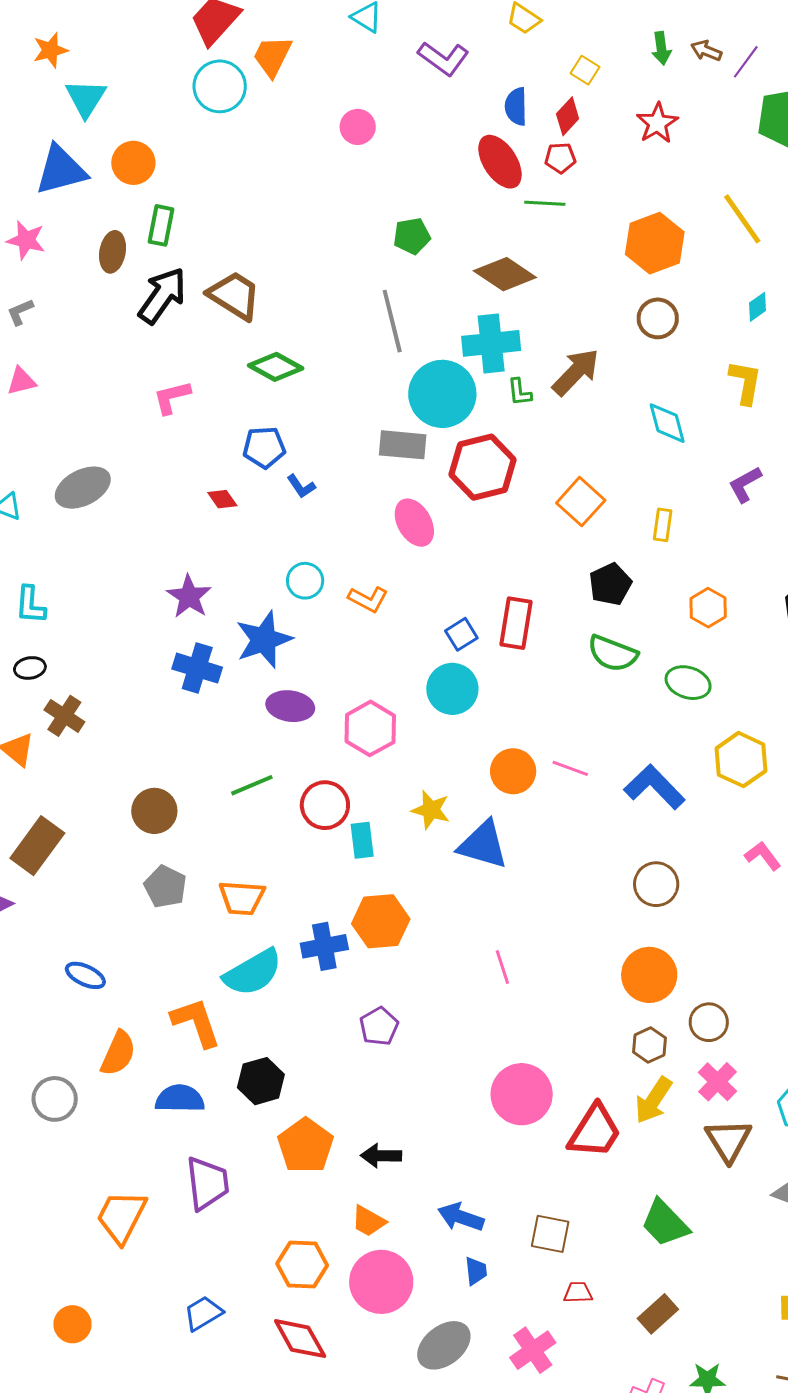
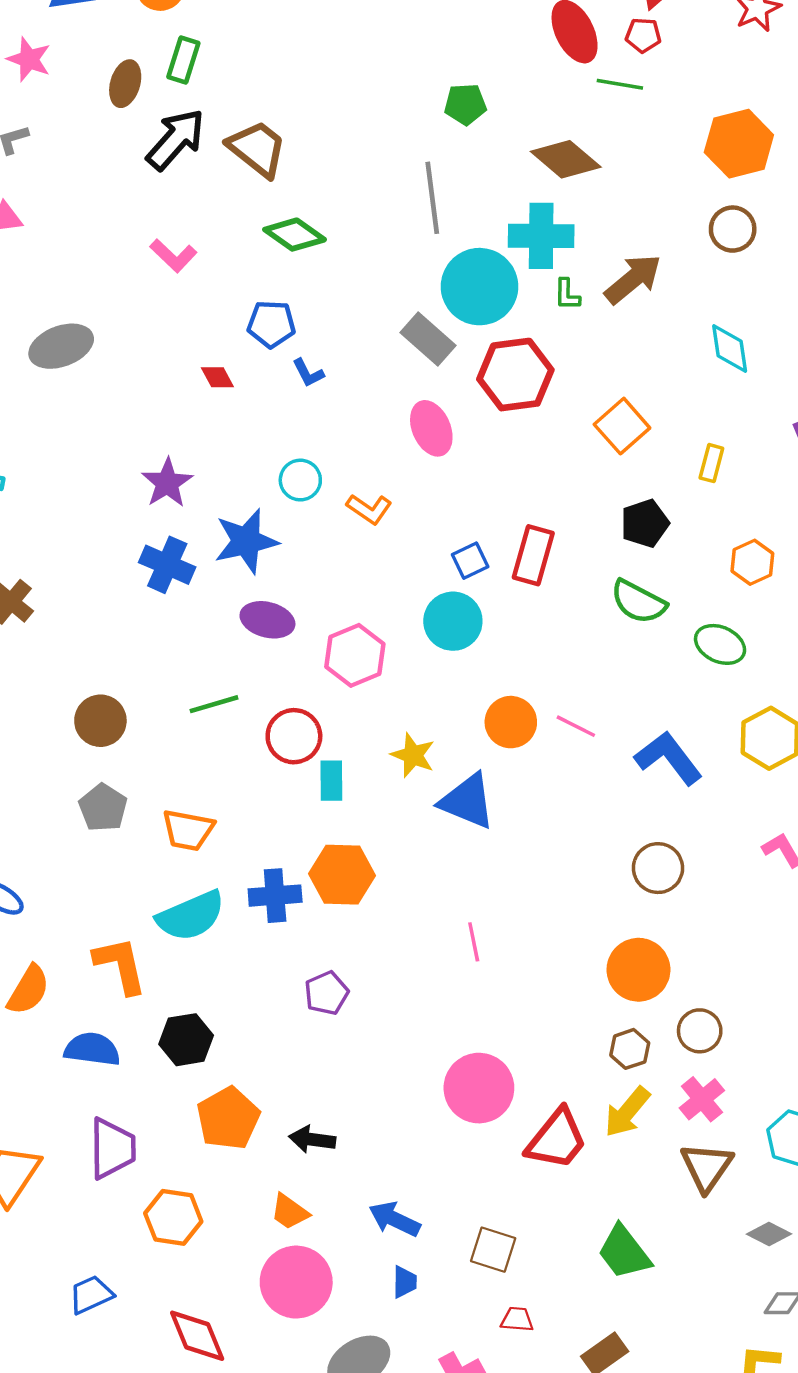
pink L-shape: (172, 397) -> (173, 256), turned -129
gray rectangle: (403, 445) -> (428, 339), turned 30
orange hexagon: (302, 1265) -> (173, 1217), moved

